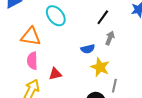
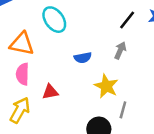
black line: (103, 17) -> (127, 20), moved
blue semicircle: (88, 49) -> (83, 58), moved

